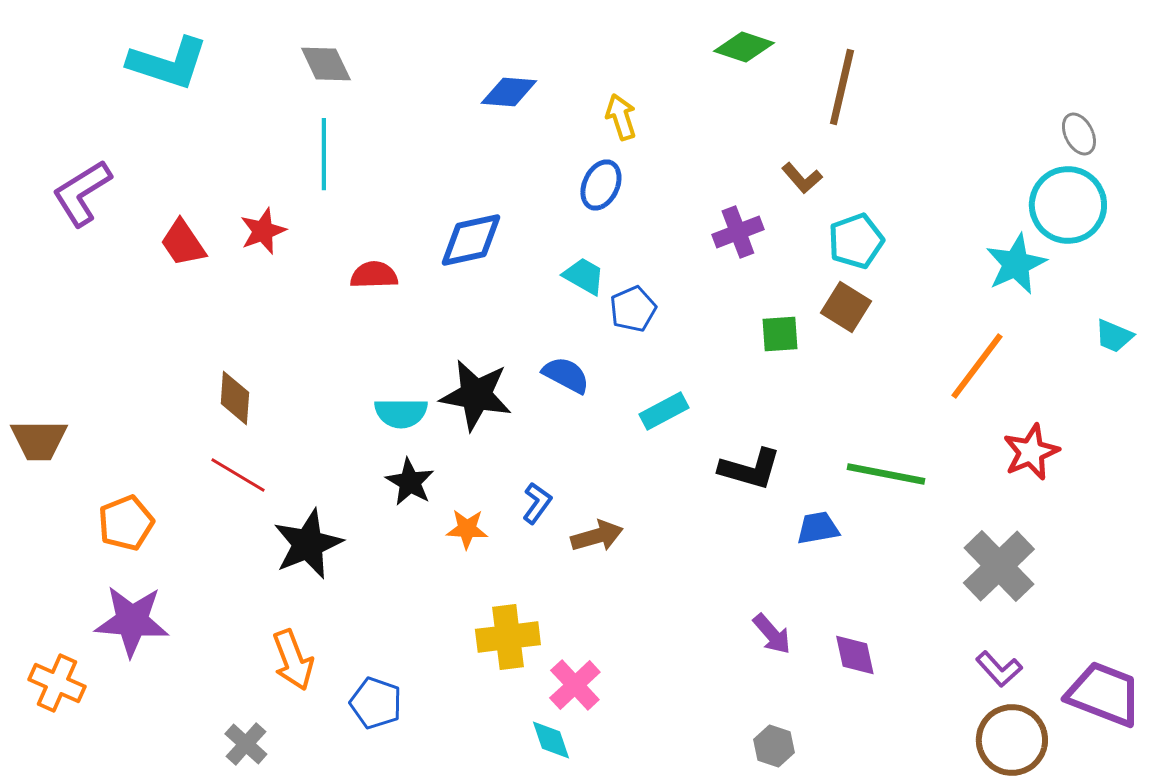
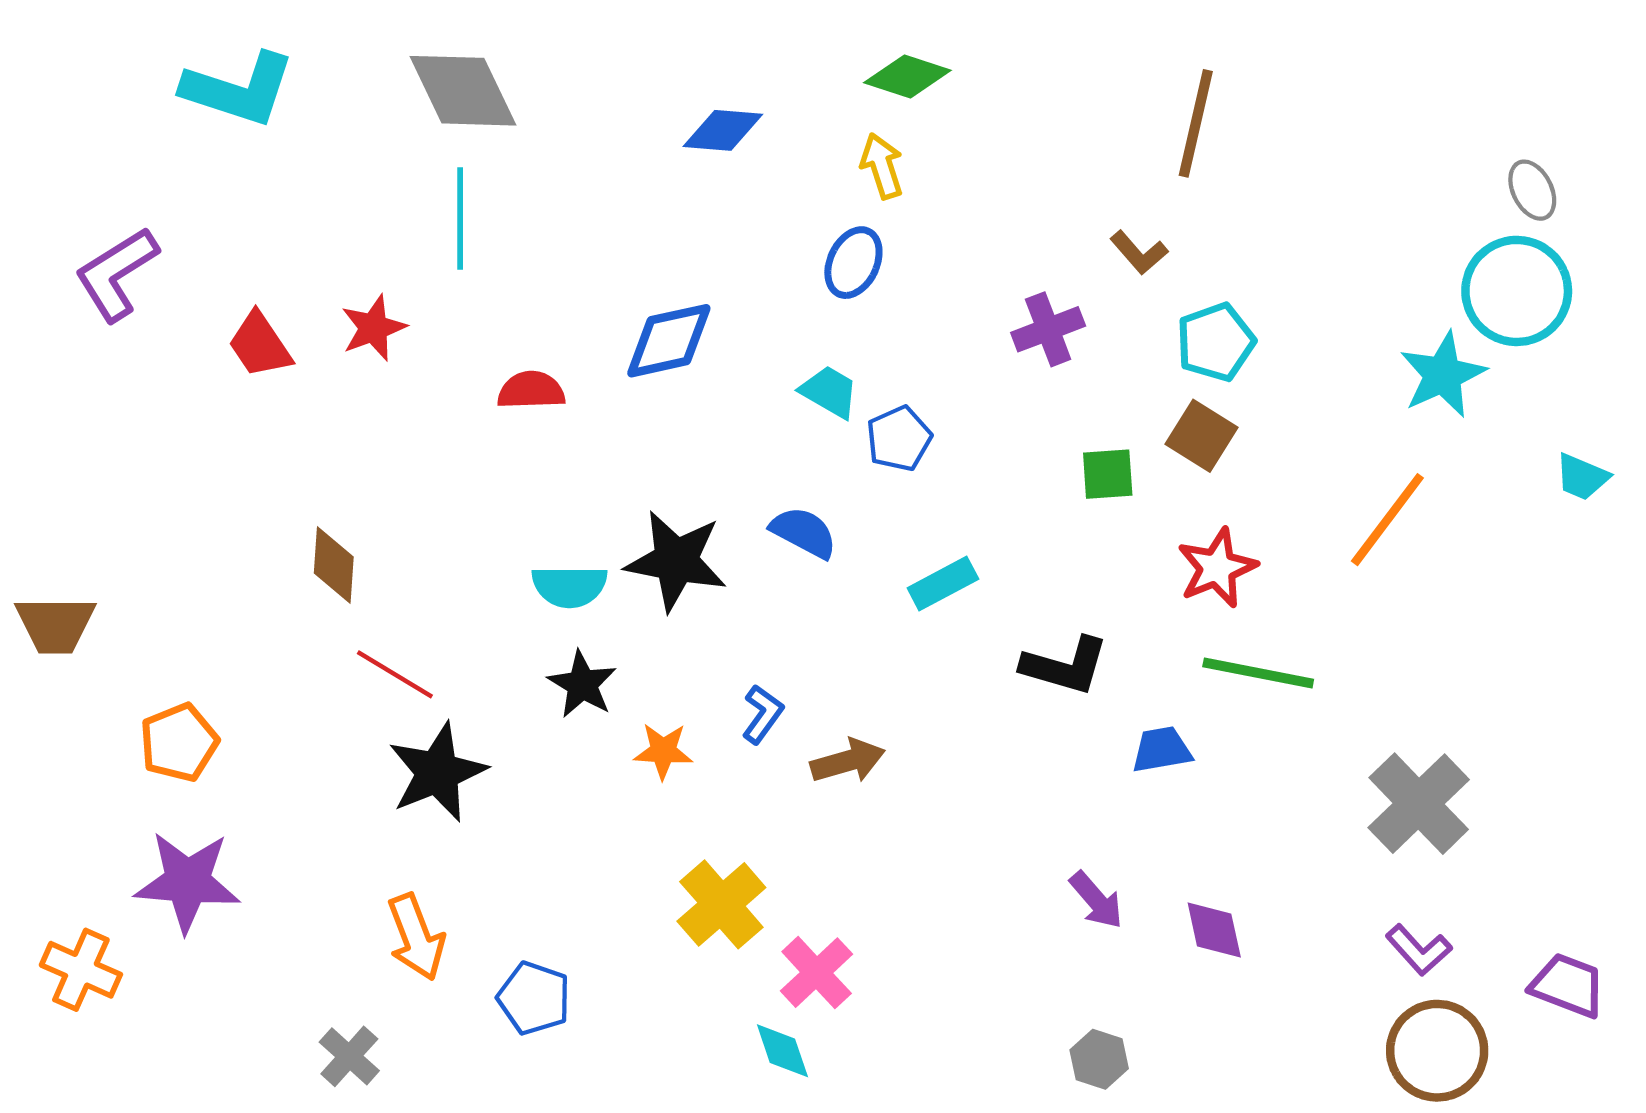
green diamond: (744, 47) -> (907, 77), moved
gray diamond: (326, 64) -> (463, 91), size x1.5
red star: (1031, 452) -> (1217, 568), moved
red line: (238, 475) -> (395, 674), moved
yellow cross: (508, 637) -> (721, 904), turned -34
purple trapezoid: (1104, 694) -> (1568, 985), size x0.7

